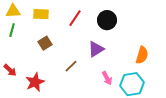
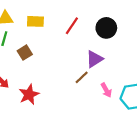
brown square: (45, 43) -> (25, 53), moved
brown line: (71, 66) -> (82, 77), moved

